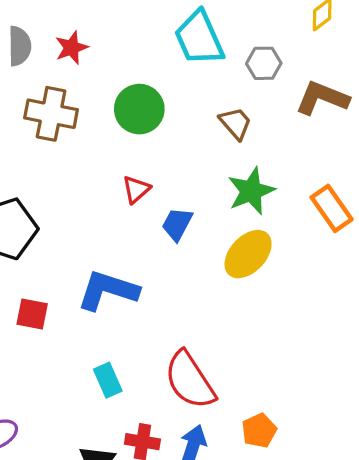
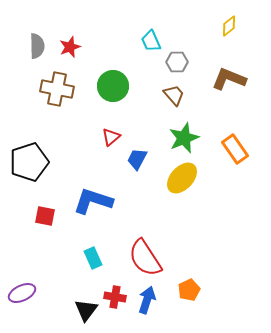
cyan trapezoid: (199, 38) -> (151, 41), size x0.6
gray hexagon: (264, 63) -> (177, 62), moved

